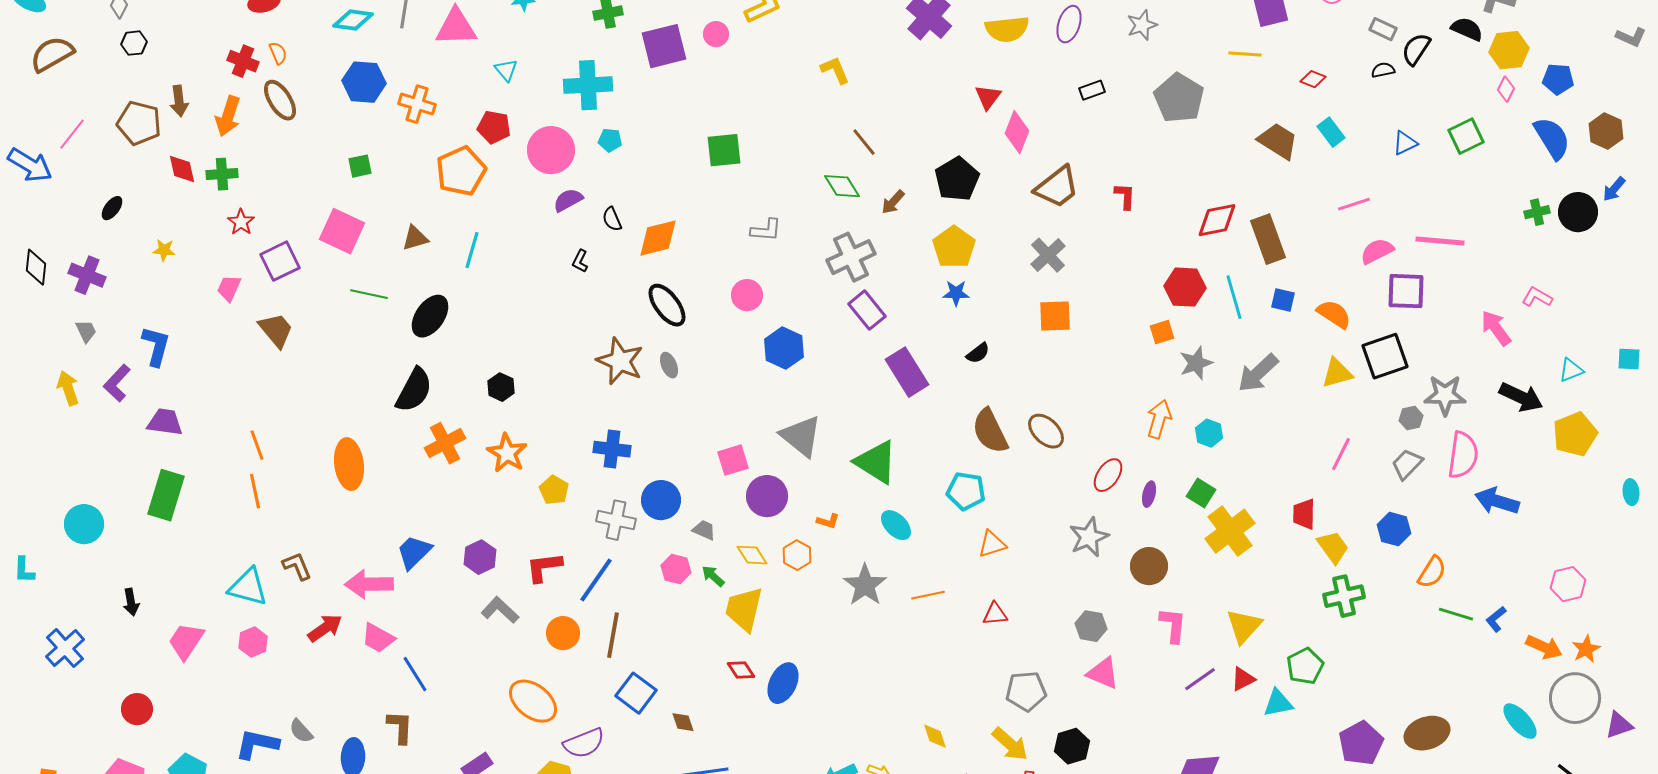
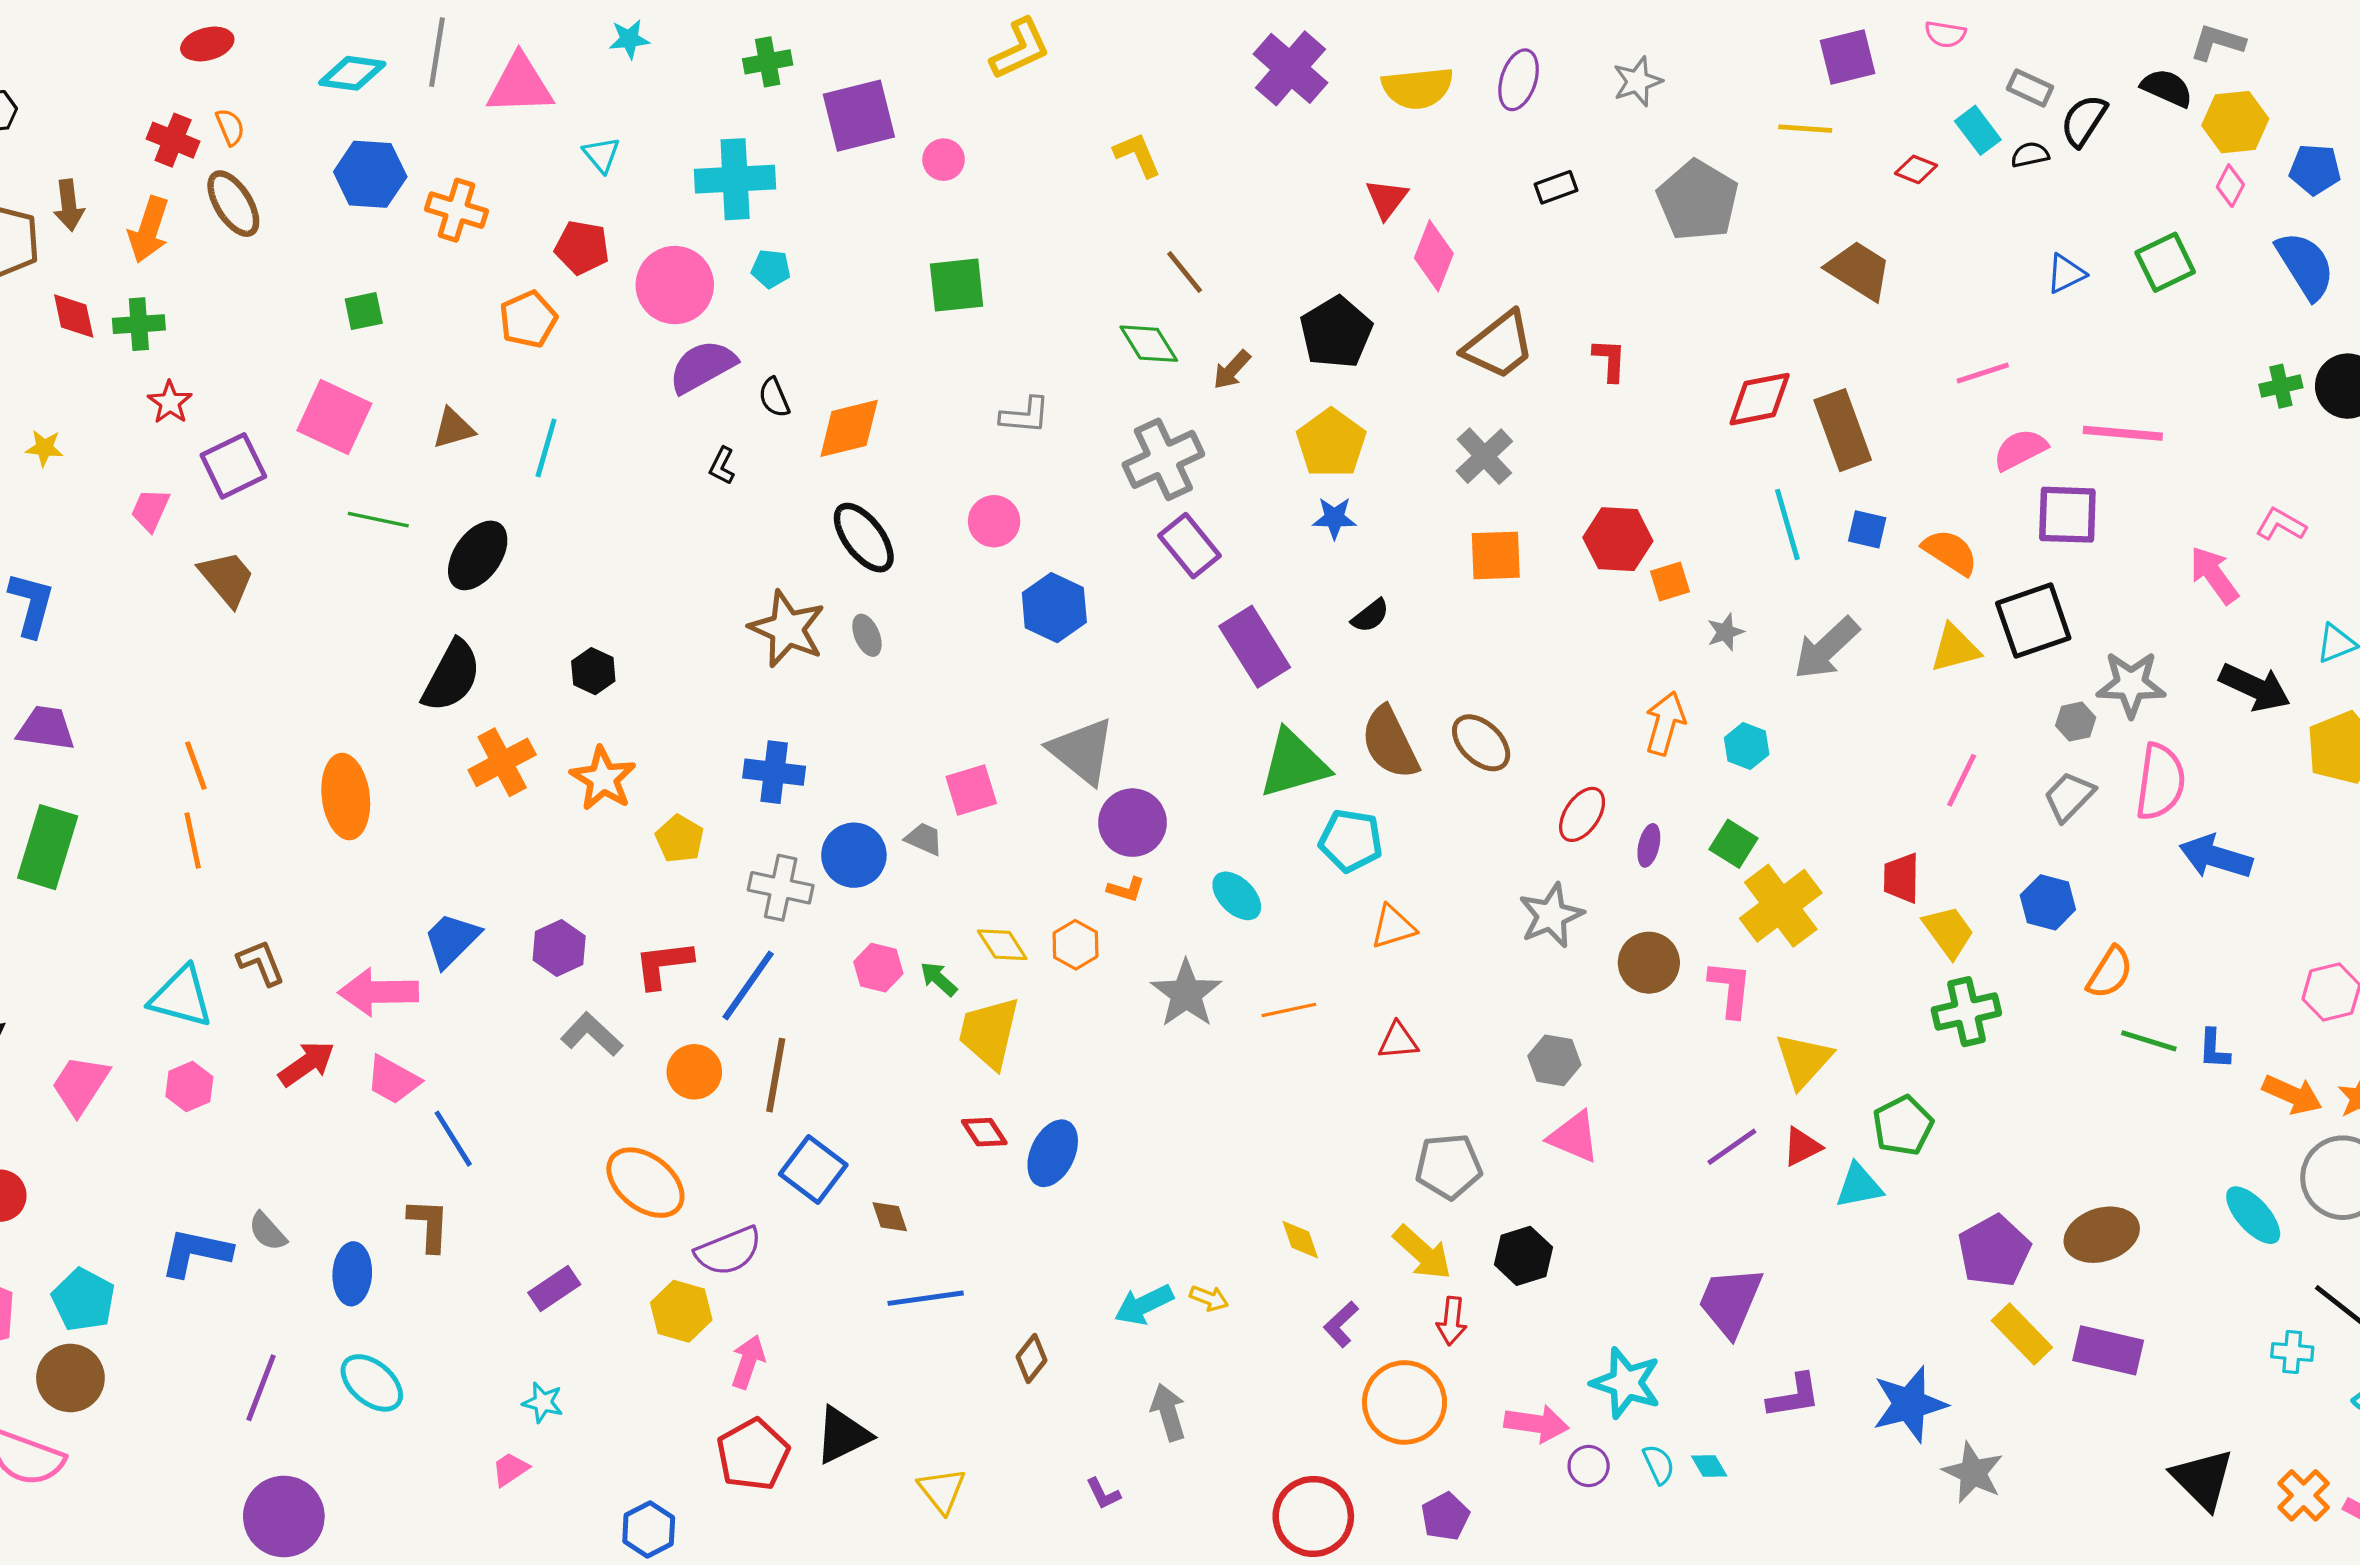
pink circle: (716, 34) -> (944, 160), moved
cyan rectangle: (1331, 132) -> (1978, 130), moved
orange pentagon: (461, 171) -> (528, 319), size x0.7
purple semicircle: (568, 200) -> (702, 366), size x1.4
red hexagon: (1185, 287) -> (1618, 539), moved
gray star: (1196, 363) -> (1725, 632), size x0.7
green triangle: (876, 462) -> (1294, 764), moved, turned -48
purple circle: (767, 496) -> (1132, 823), moved
gray trapezoid: (704, 530) -> (924, 839), moved
blue L-shape: (1496, 619) -> (2214, 1049), turned -48
pink L-shape: (1173, 625) -> (1730, 989), moved

